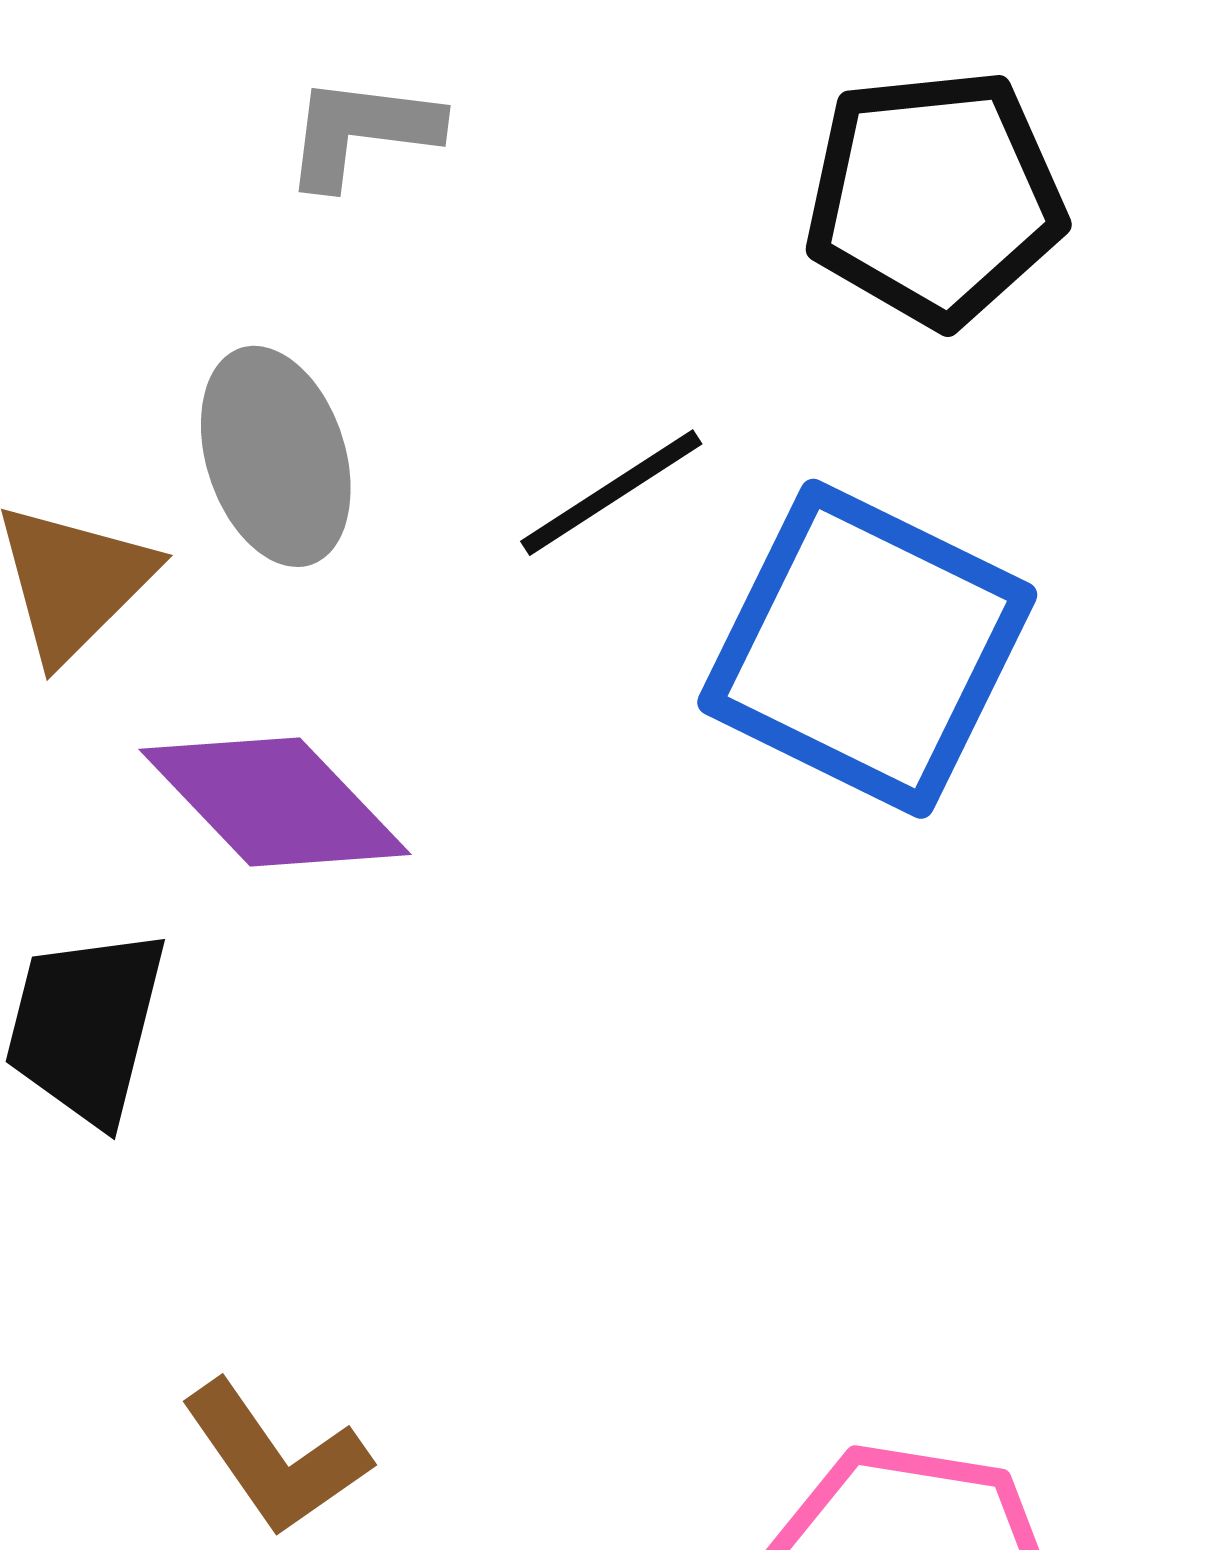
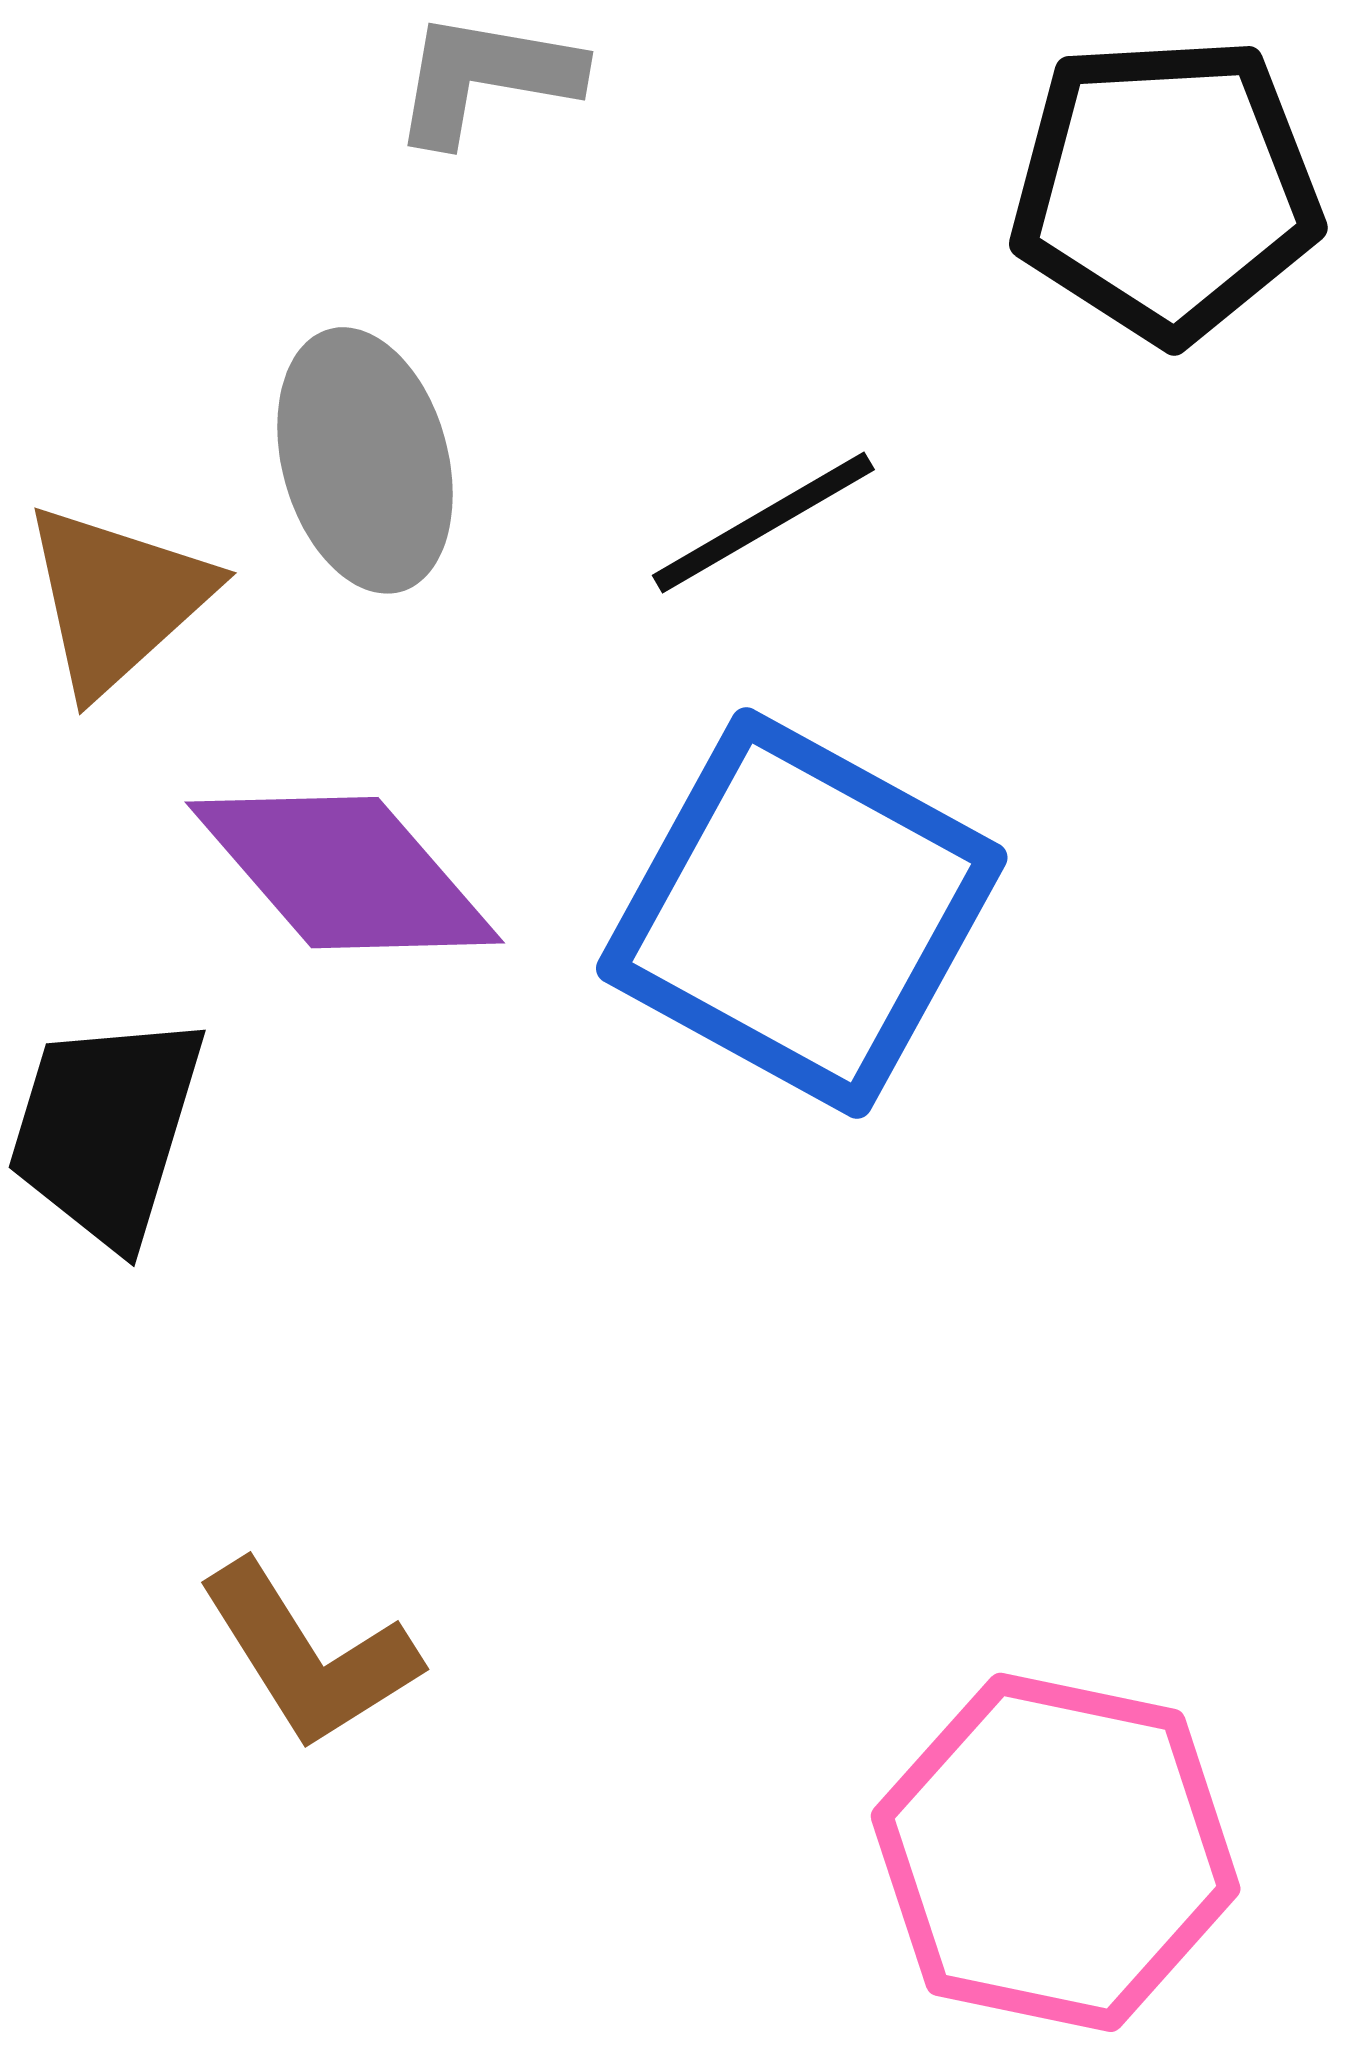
blue square: (867, 649) -> (802, 913), moved

